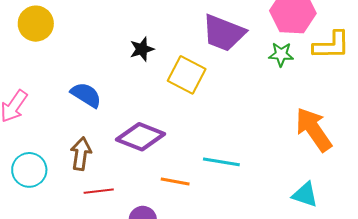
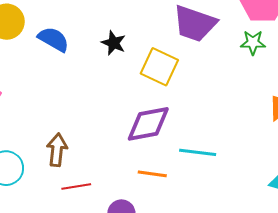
black star: (142, 49) -> (114, 43), turned -30
blue semicircle: (86, 95) -> (54, 39), moved
purple diamond: (141, 137) -> (148, 124), moved, turned -30

